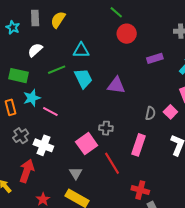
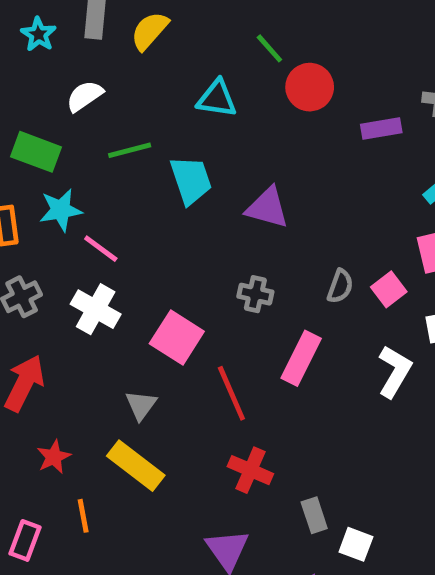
green line: (116, 12) -> (269, 48), moved
cyan triangle: (81, 50) -> (217, 99), moved
purple rectangle: (155, 58) -> (381, 129), moved
gray cross: (106, 128) -> (255, 294), moved
pink square: (87, 144) -> (177, 337), turned -30
white cross: (43, 145) -> (96, 309), moved
red cross: (140, 190) -> (250, 470), moved

